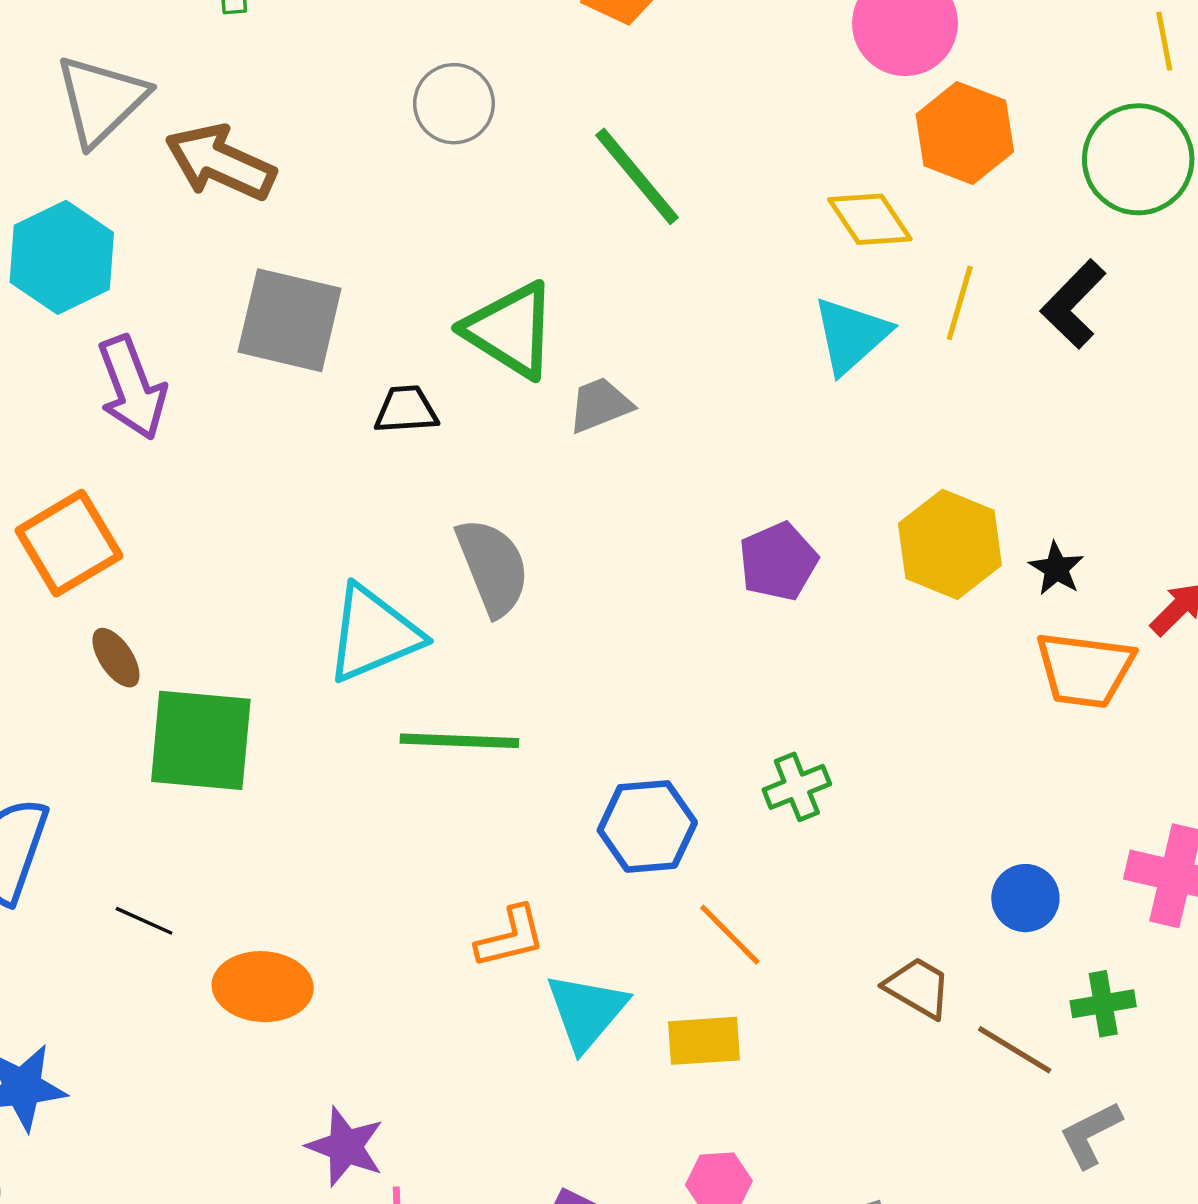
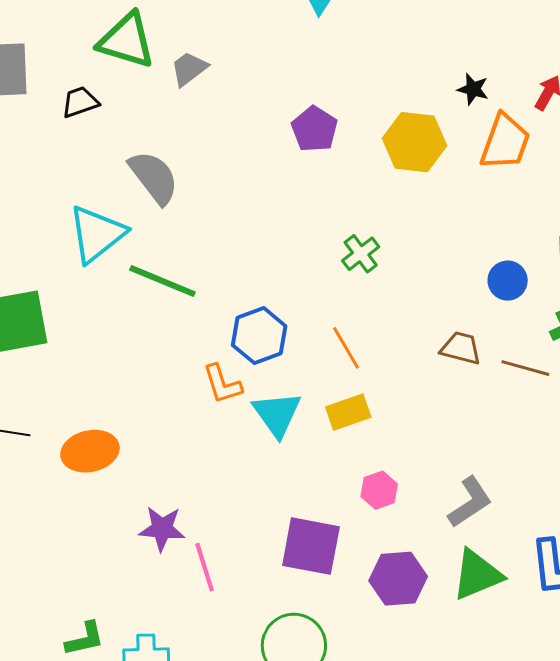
yellow hexagon: (950, 544) -> (415, 142), moved
orange trapezoid: (1085, 670) -> (505, 142), turned -62
green line: (459, 741) -> (162, 281), turned 36
blue hexagon: (647, 826) -> (259, 336), moved
orange line: (730, 935) -> (346, 348), turned 30
orange L-shape: (510, 937) -> (222, 384), turned 102

